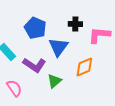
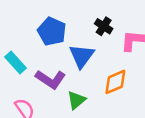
black cross: (75, 24) -> (104, 26), turned 32

